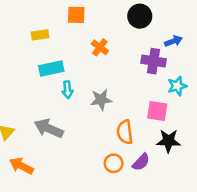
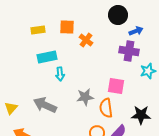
orange square: (76, 15) -> (67, 27), moved
blue arrow: (173, 41) -> (136, 31), moved
gray star: (101, 100) -> (85, 97), moved
pink square: (157, 111) -> (116, 86), moved

